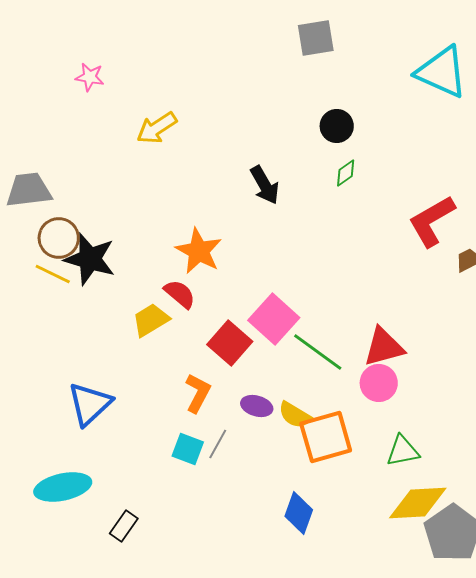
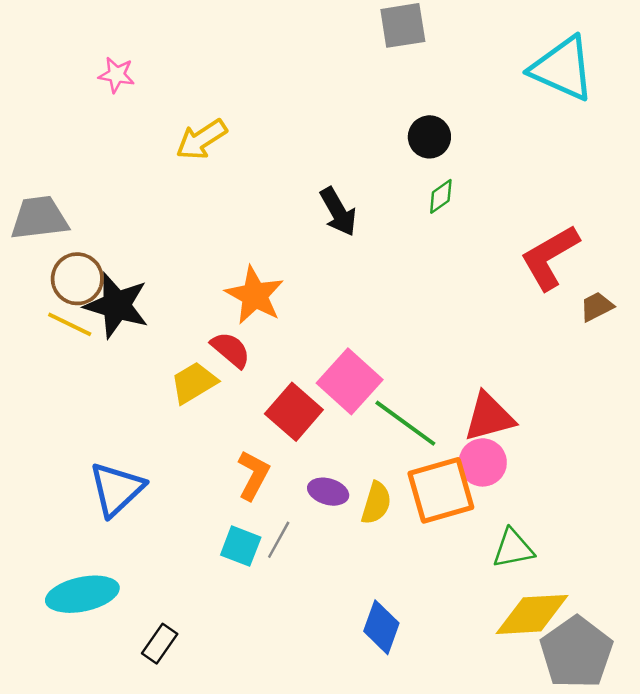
yellow semicircle: (295, 415) -> (376, 503), turned -104
orange square: (326, 437) -> (441, 490), moved

